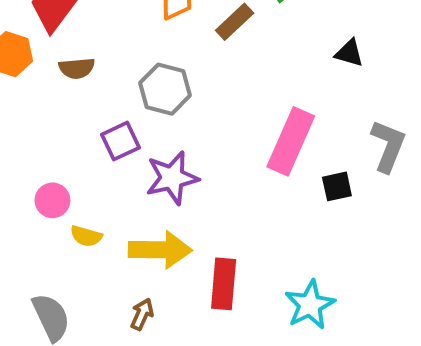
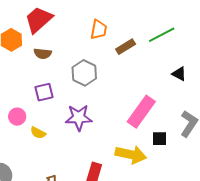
purple square: (120, 141) -> (44, 92), moved
yellow semicircle: (86, 236) -> (38, 133), moved
yellow arrow: (160, 250) -> (131, 155), moved

